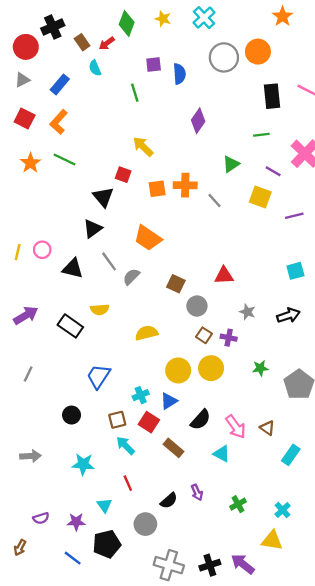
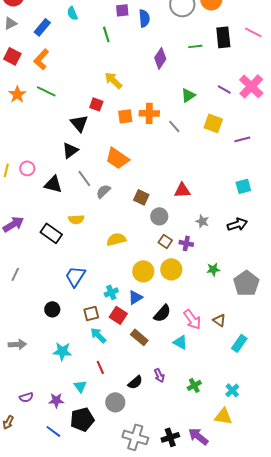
green line: (261, 135) -> (195, 46), moved
purple line: (273, 171) -> (224, 89), moved

